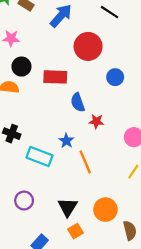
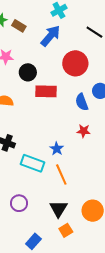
black circle: (21, 67) -> (28, 72), moved
blue semicircle: (78, 102) -> (82, 102), moved
orange line: (85, 162) -> (61, 174), moved

